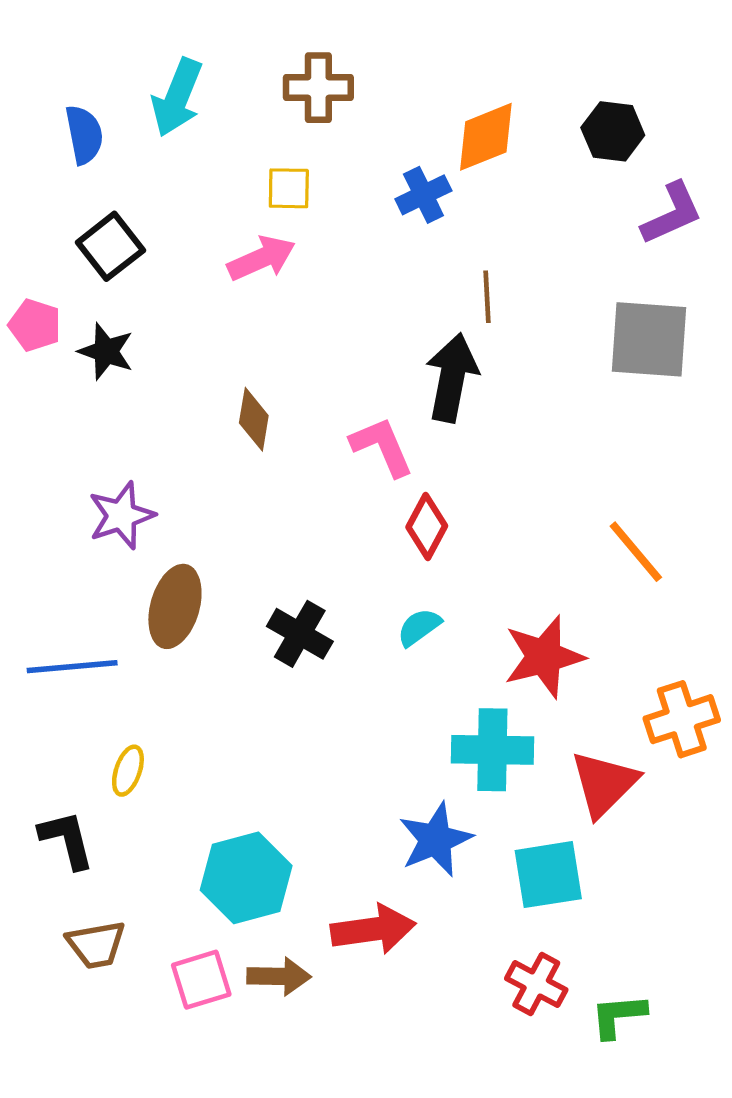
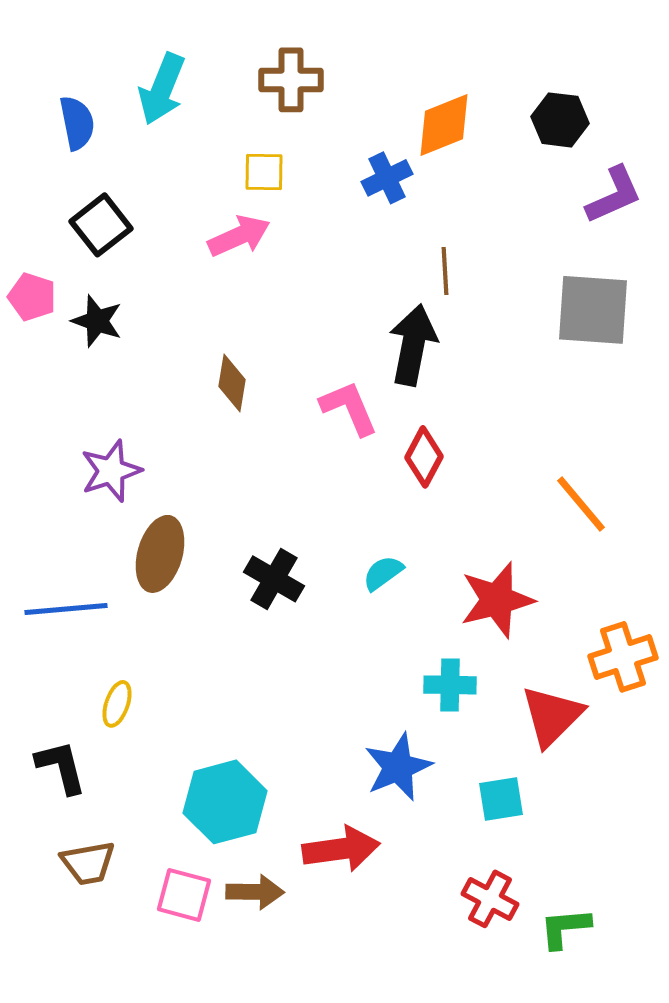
red diamond: (427, 527) -> (424, 457), moved
cyan cross: (492, 750) -> (450, 685), size x0.7
cyan square: (548, 875) -> (501, 799), size x0.7
pink square: (201, 980) -> (184, 895), turned 32

